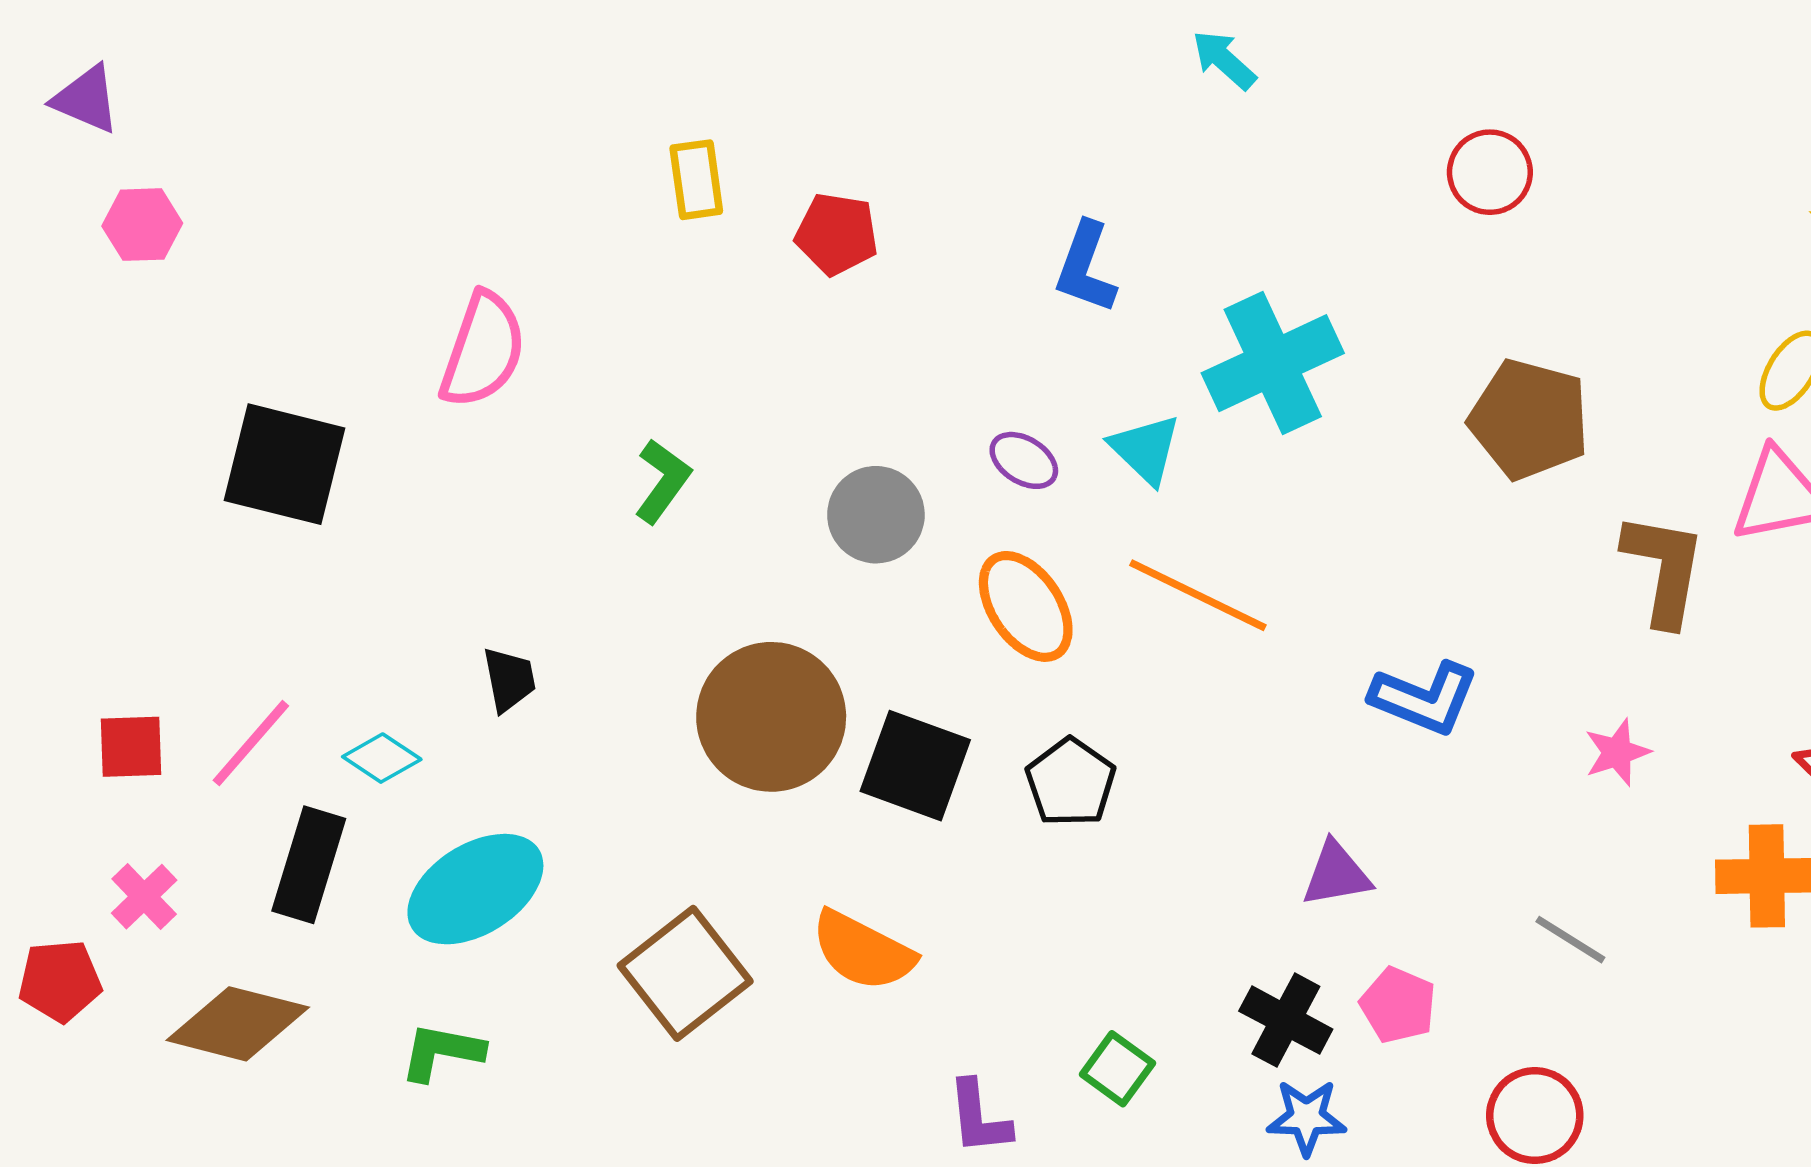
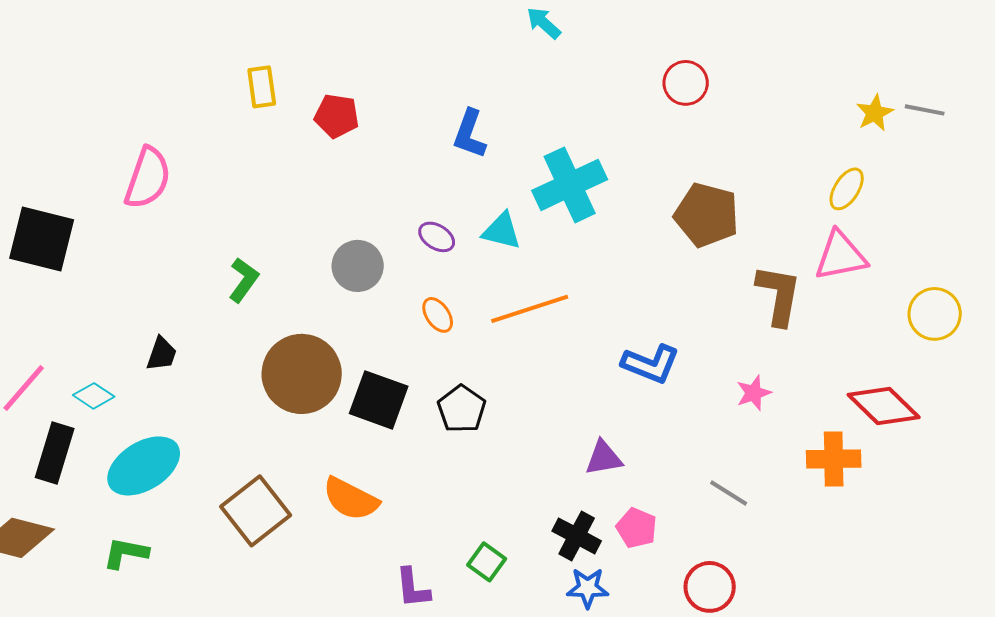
cyan triangle: (1145, 449) -> (502, 231), turned -30
green L-shape: (663, 481) -> (244, 280), moved
orange line: (1198, 595) -> (530, 309), turned -44
orange ellipse: (1026, 606) -> (438, 315), size x0.6
black trapezoid: (509, 679) -> (162, 354), turned 30

